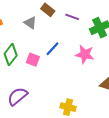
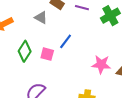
pink star: (85, 54) -> (101, 64), moved

